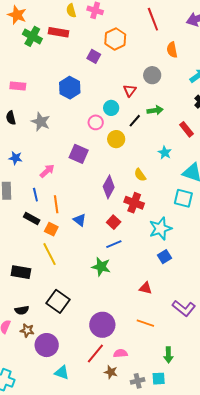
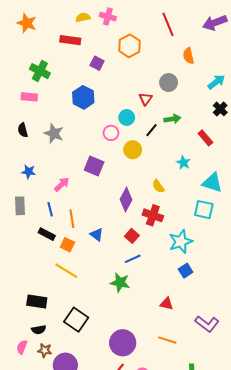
yellow semicircle: (71, 11) -> (83, 17), turned 96
green cross: (32, 36) -> (40, 71), moved
purple square: (94, 56) -> (97, 63), moved
yellow line: (50, 254) -> (66, 271), turned -30
black rectangle: (21, 272) -> (37, 302), moved

